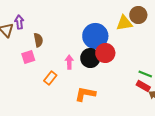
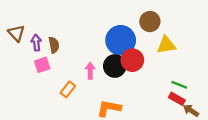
brown circle: (138, 15) -> (150, 22), moved
purple arrow: (19, 22) -> (36, 43), moved
yellow triangle: (124, 23) -> (166, 45), moved

